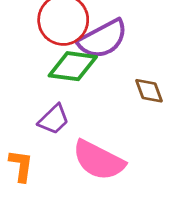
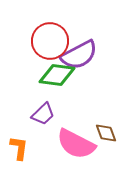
brown diamond: (149, 91) -> (106, 133), moved

